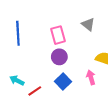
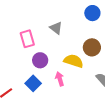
purple circle: (59, 57) -> (40, 60), moved

